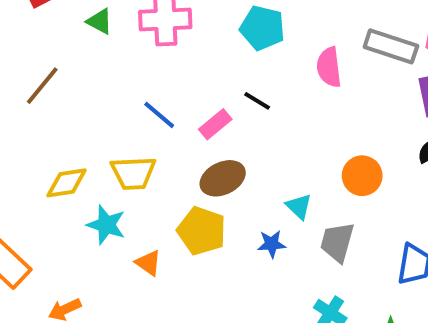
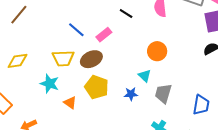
black line: (257, 101) -> (126, 14), moved
orange circle: (362, 176) -> (157, 51), moved
brown ellipse: (223, 178) -> (91, 59), moved
yellow diamond: (67, 183) -> (17, 61), moved

